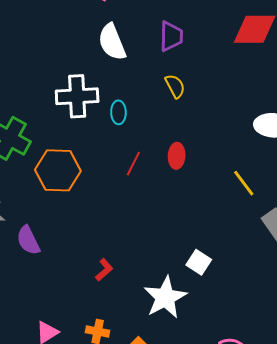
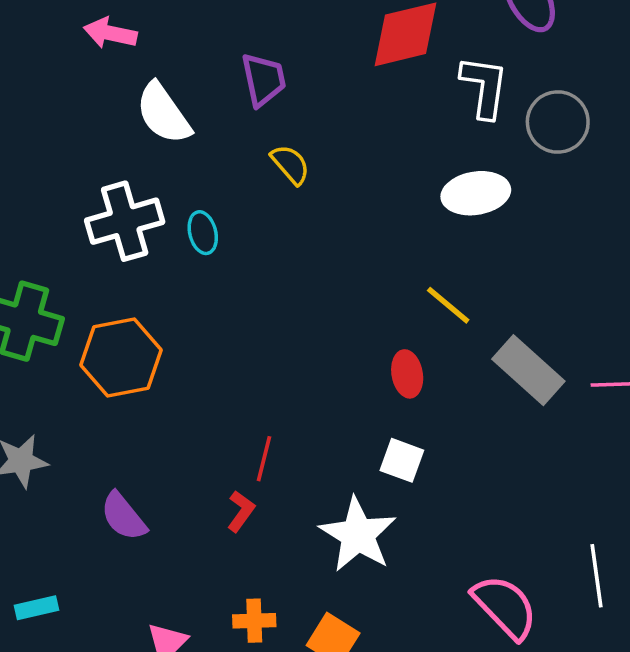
red ellipse: (177, 156) -> (407, 374), moved
red line: (133, 164) -> (264, 459), moved
purple semicircle: (28, 240) -> (123, 516), moved

